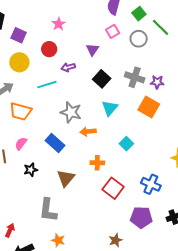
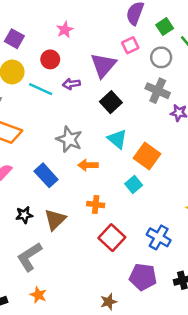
purple triangle: (92, 50) -> (103, 65), size x1.6
gray cross: (135, 77) -> (158, 91), moved
cyan line: (47, 85) -> (41, 89), moved, turned 36
orange square: (149, 107) -> (147, 156), moved
cyan triangle: (110, 108) -> (117, 139), turned -36
black star: (31, 170) -> (24, 215), moved
gray L-shape: (48, 210) -> (29, 257), turned 45

